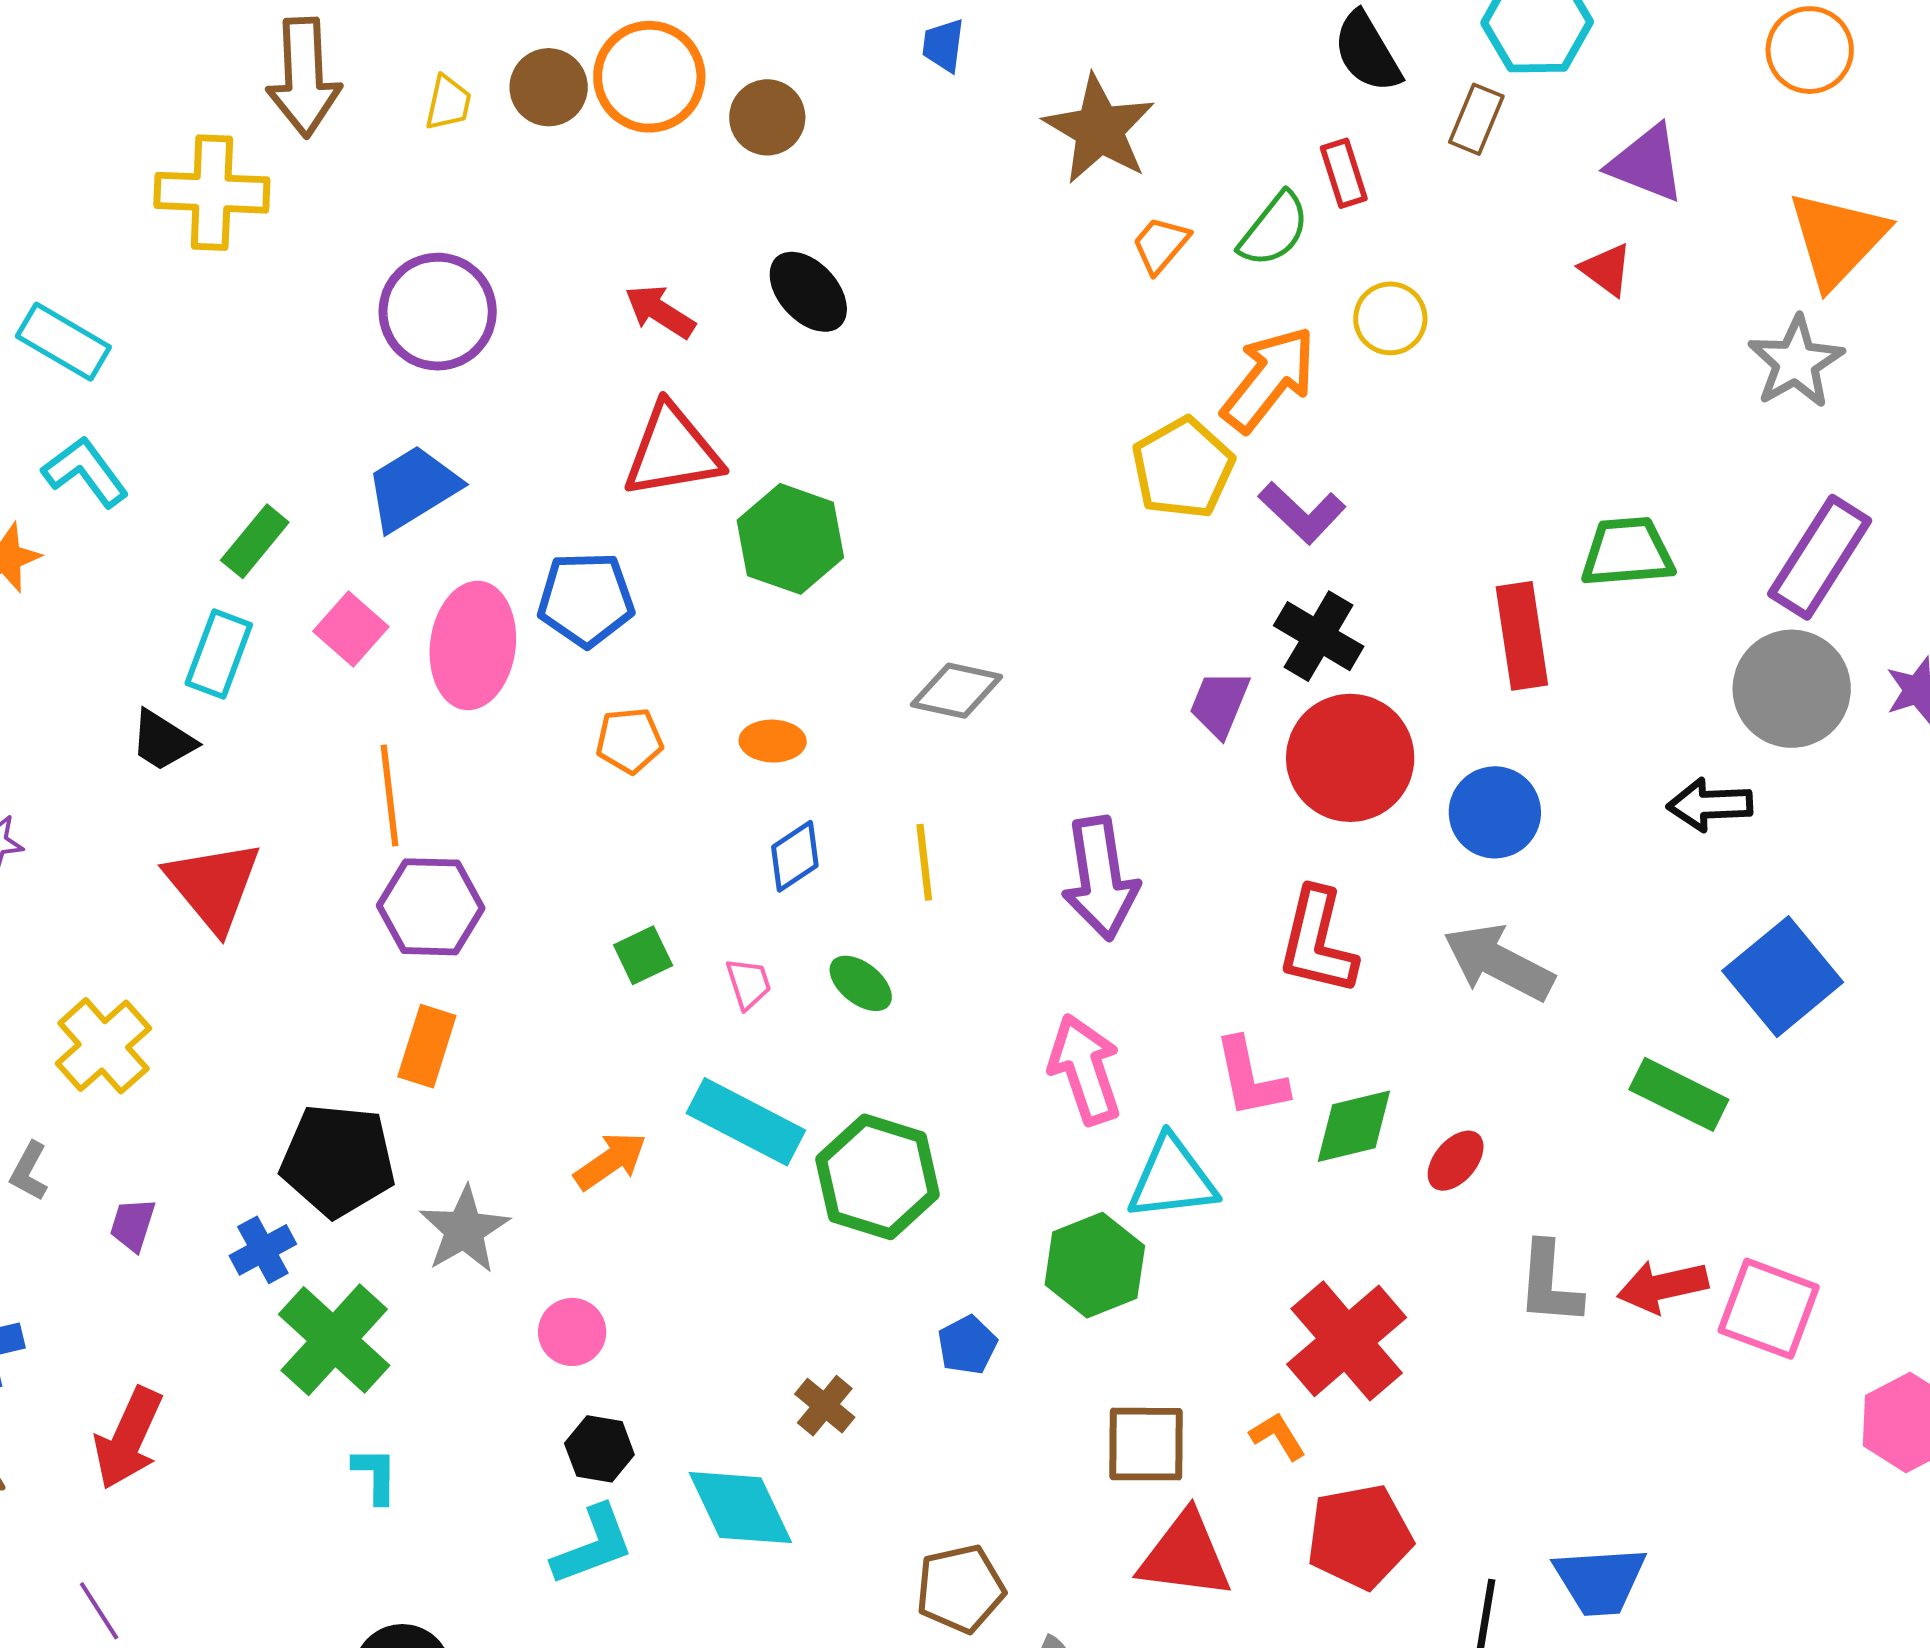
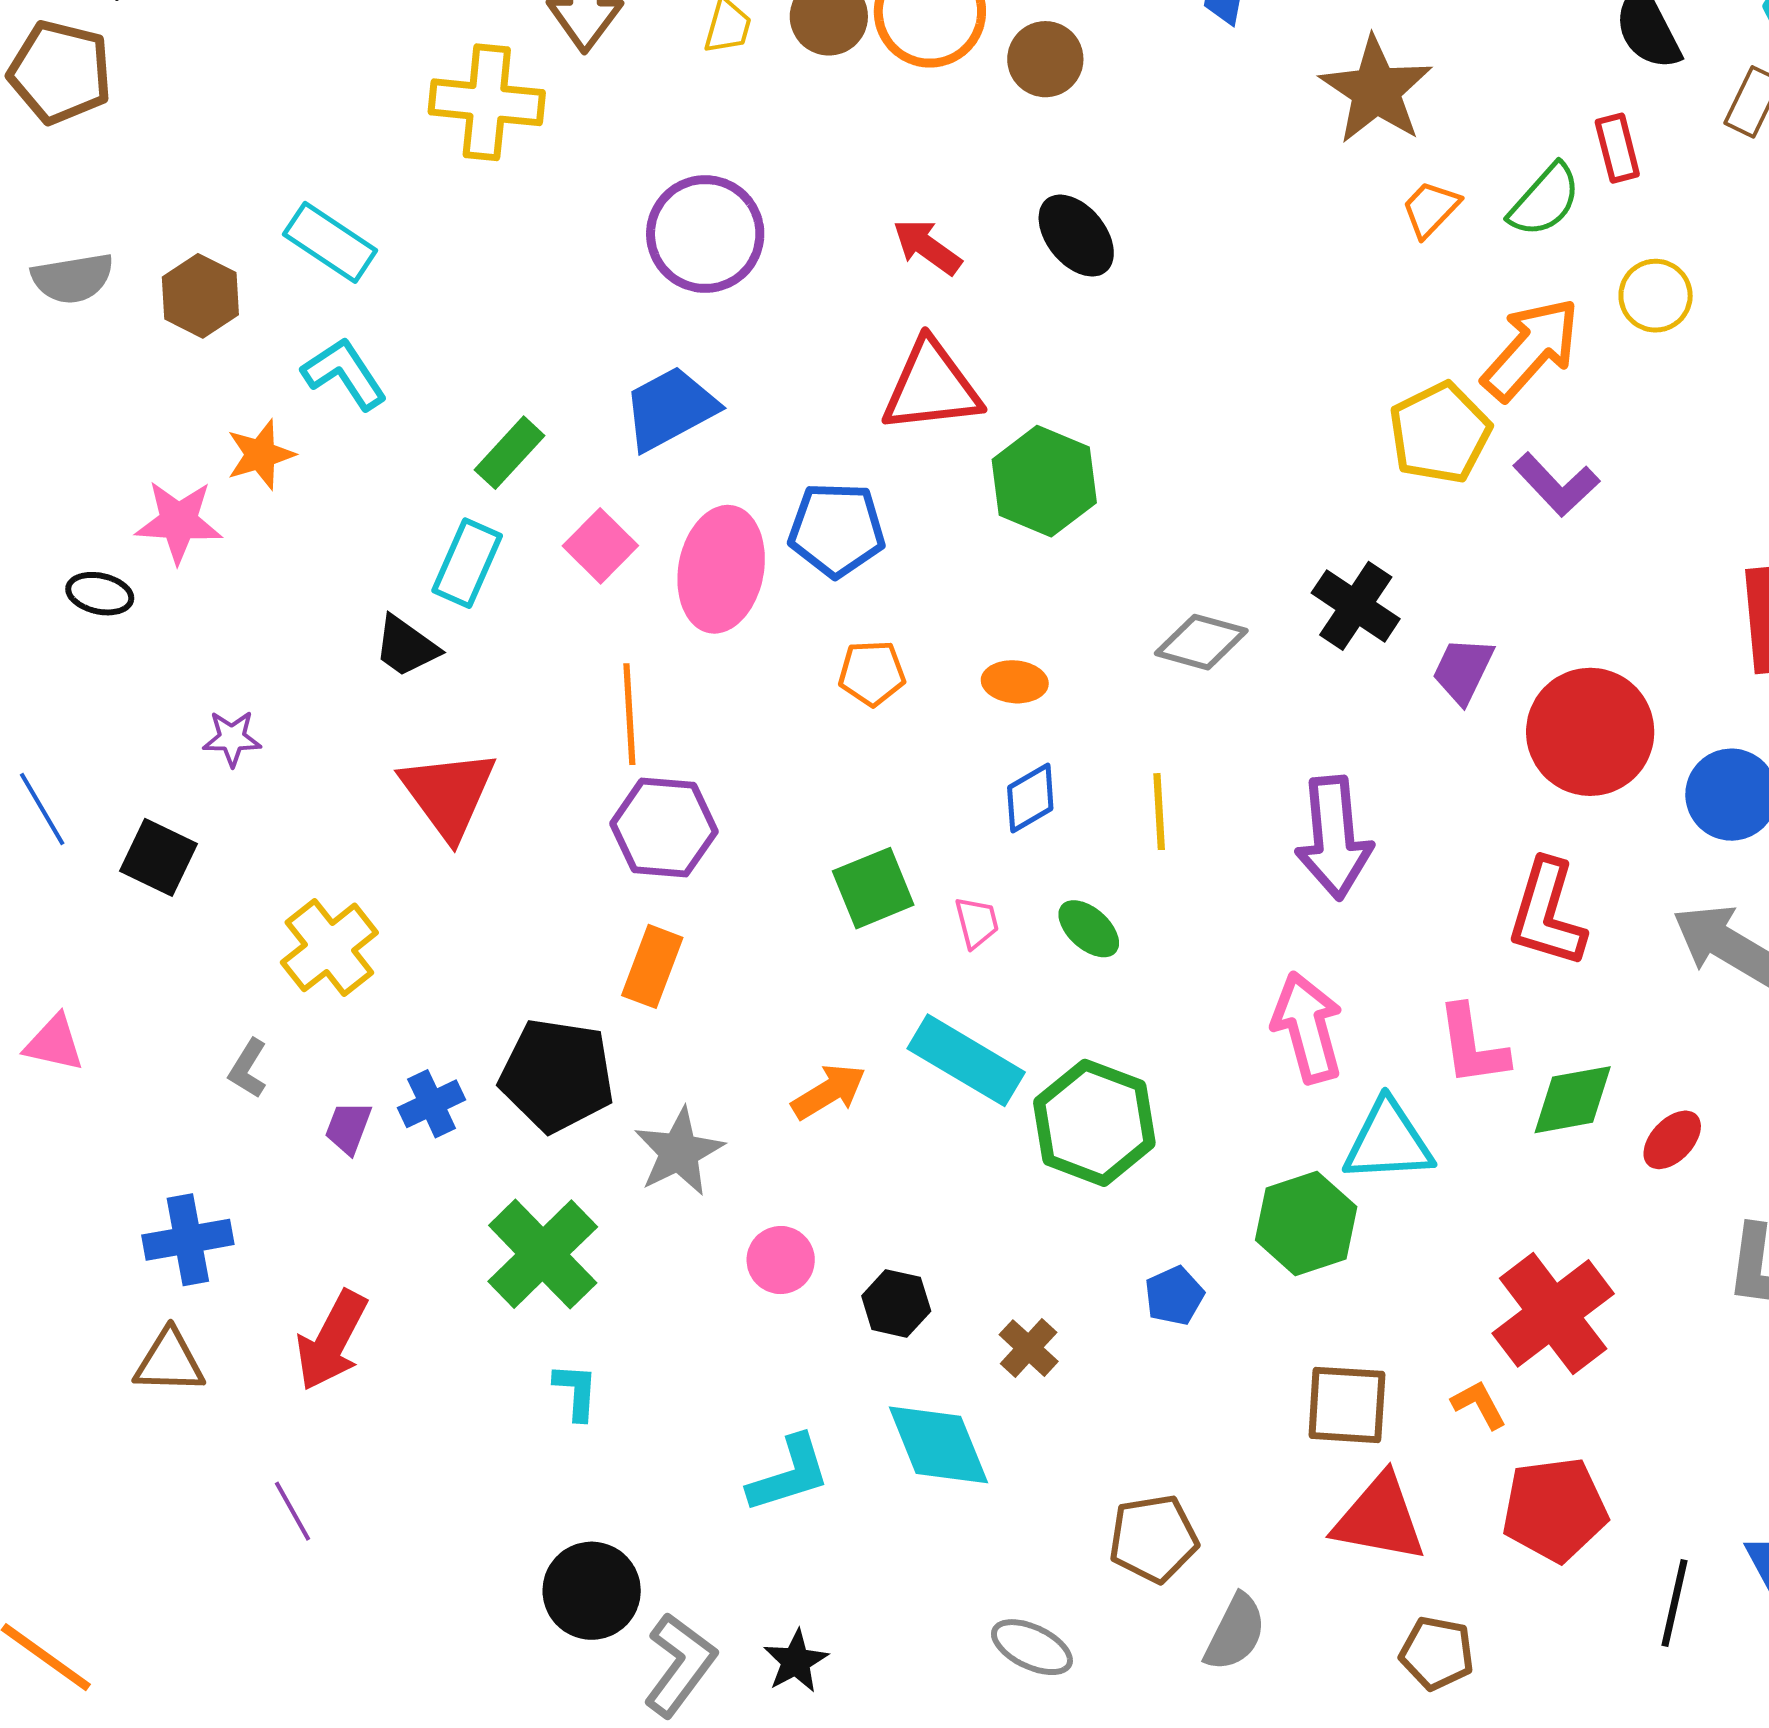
black cross: (1319, 636) -> (1356, 606), moved
green square: (643, 955) -> (873, 888), size x1.4
blue cross: (263, 1250) -> (432, 1104), moved
black hexagon: (599, 1449) -> (896, 1303), moved

